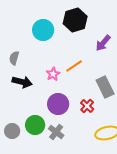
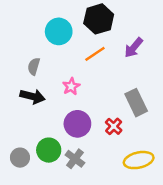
gray semicircle: (14, 58) -> (34, 66), moved
orange line: (74, 66) -> (95, 54), moved

